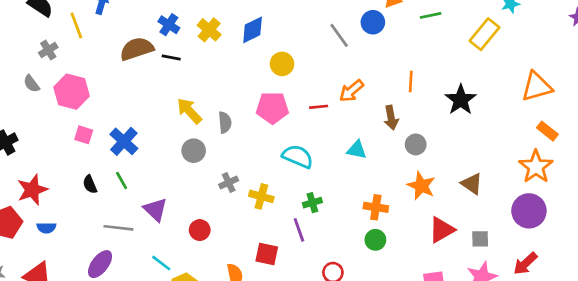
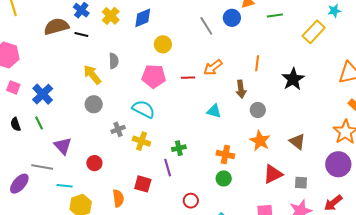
gray semicircle: (225, 122) -> (114, 61), moved
cyan semicircle: (298, 156) -> (144, 109), moved
gray line: (118, 228) -> (42, 167), moved
cyan line: (161, 263) -> (65, 186), turned -35

